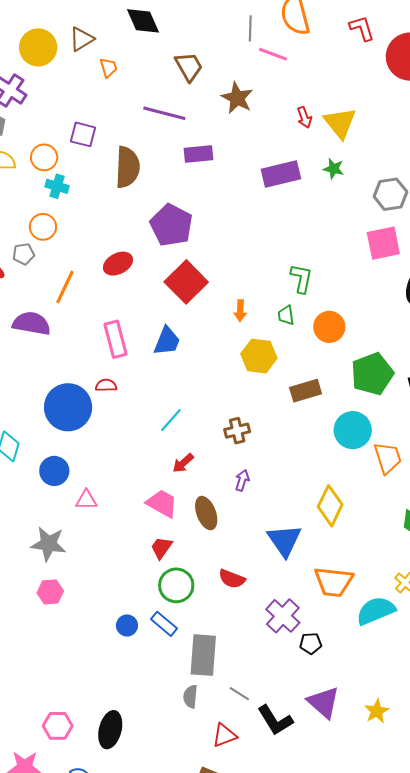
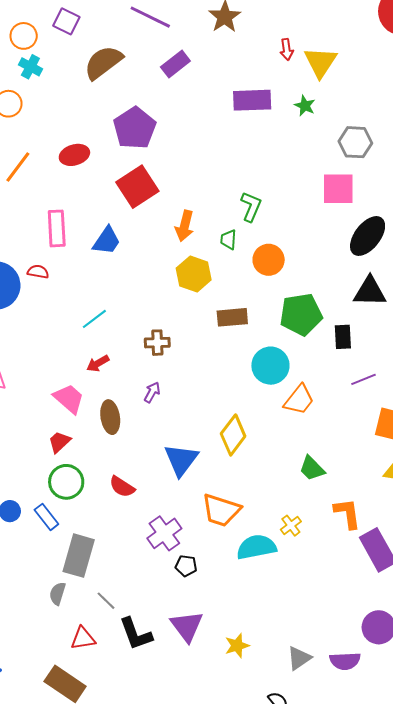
purple rectangle: (199, 154) -> (175, 64), turned -44
brown semicircle: (127, 167) -> (103, 62), turned -141
orange arrow: (240, 311) -> (185, 226), size x1.4
orange trapezoid: (388, 458) -> (299, 400), turned 44

